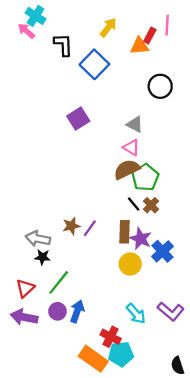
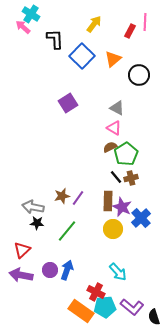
orange triangle: (139, 46) -> (113, 59), moved, turned -36
brown semicircle: (127, 169) -> (110, 147), size x0.6
brown cross: (151, 205) -> (131, 178), turned 32
green line: (59, 282) -> (67, 231), moved
purple L-shape: (171, 311) -> (132, 307), moved

